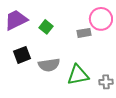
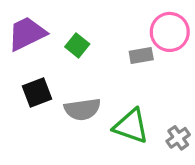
green triangle: (78, 75) -> (131, 126), turned 30
gray cross: (106, 82) -> (178, 138), turned -32

